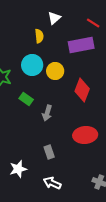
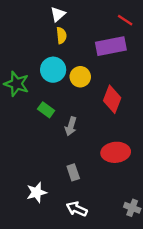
white triangle: (54, 18) -> (58, 14), moved

